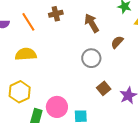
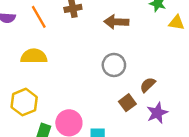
brown arrow: (92, 23) -> (116, 22), turned -60
brown semicircle: (117, 42) -> (148, 85), moved

